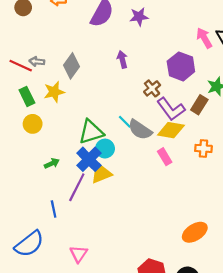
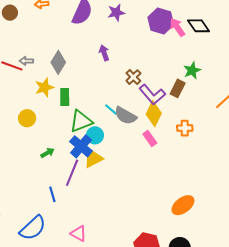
purple hexagon: (181, 66) -> (161, 21), moved
green rectangle: (27, 96) -> (65, 97), moved, turned 30
yellow diamond: (171, 130) -> (154, 114), turned -70
pink triangle: (79, 254) -> (79, 233), turned -30

